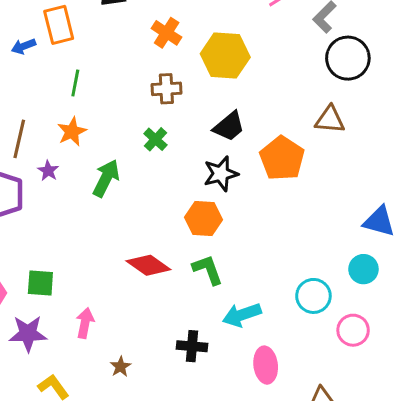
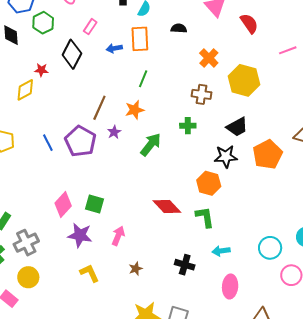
green cross: (155, 139) -> (188, 126), turned 35
cyan arrow: (242, 315) -> (221, 251), size x0.7

